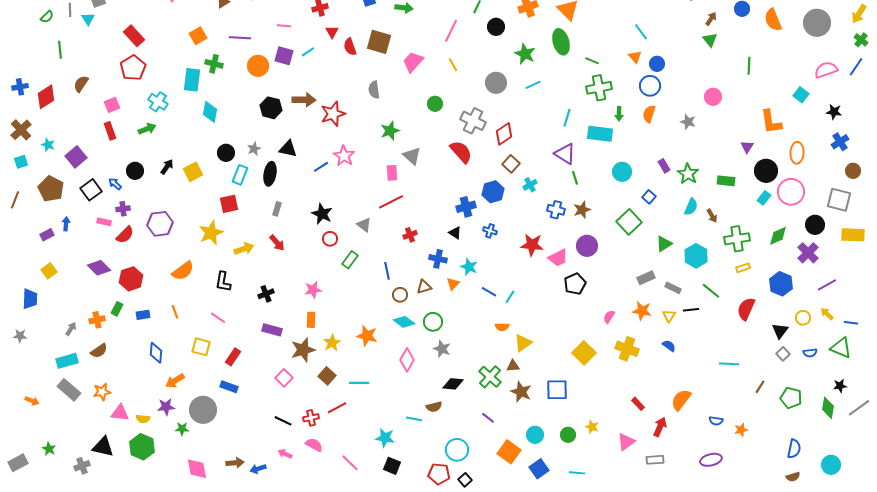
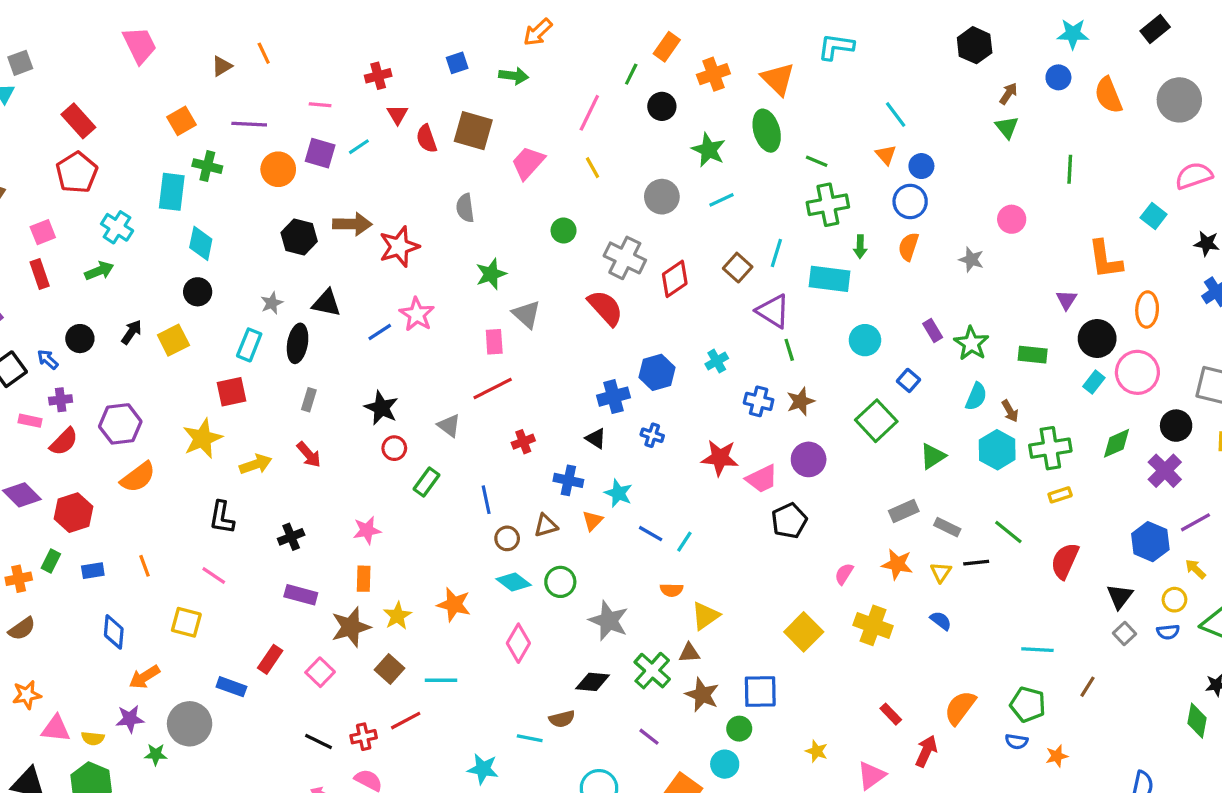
black circle: (226, 153) -> (198, 292), moved
brown square: (511, 164) -> (738, 268), moved
cyan hexagon: (696, 256) -> (997, 450), moved
orange semicircle: (183, 271) -> (138, 477), moved
blue hexagon: (781, 284) -> (1150, 542), moved
yellow circle: (803, 318) -> (1174, 600), moved
gray star: (442, 349) -> (609, 621), moved, size x1.4
red rectangle: (233, 357) -> (270, 659), moved
green pentagon: (791, 398) -> (1028, 704), moved
green circle: (568, 435) -> (739, 729), moved

